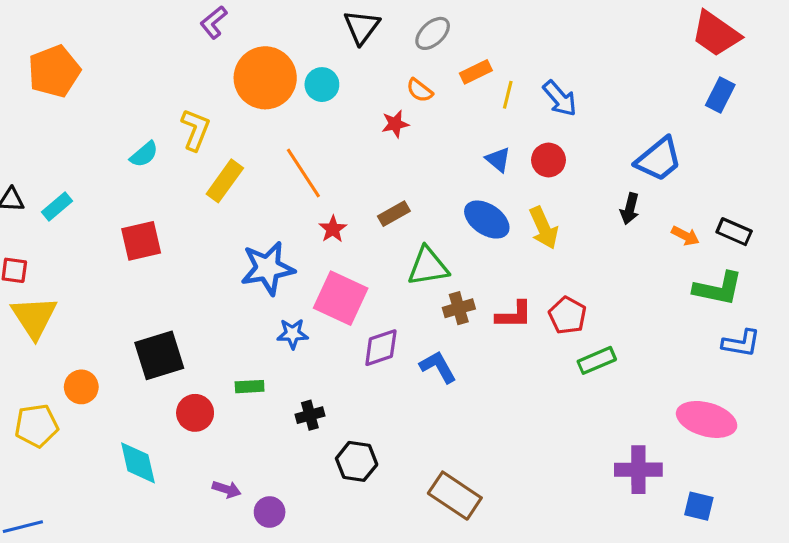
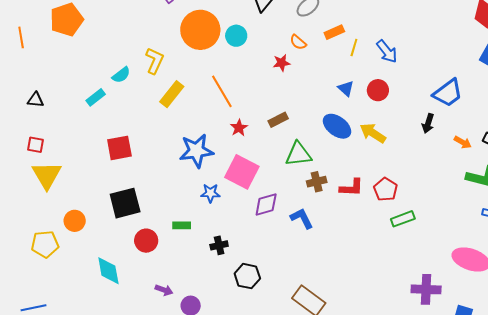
cyan rectangle: (57, 206) -> (96, 97), moved
yellow arrow: (544, 228) -> (373, 133), turned 144
red square: (141, 241) -> (119, 148), moved

